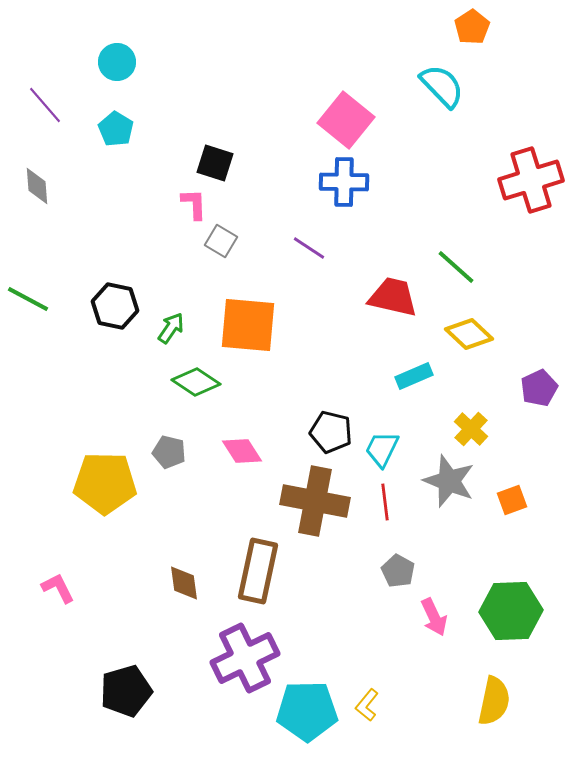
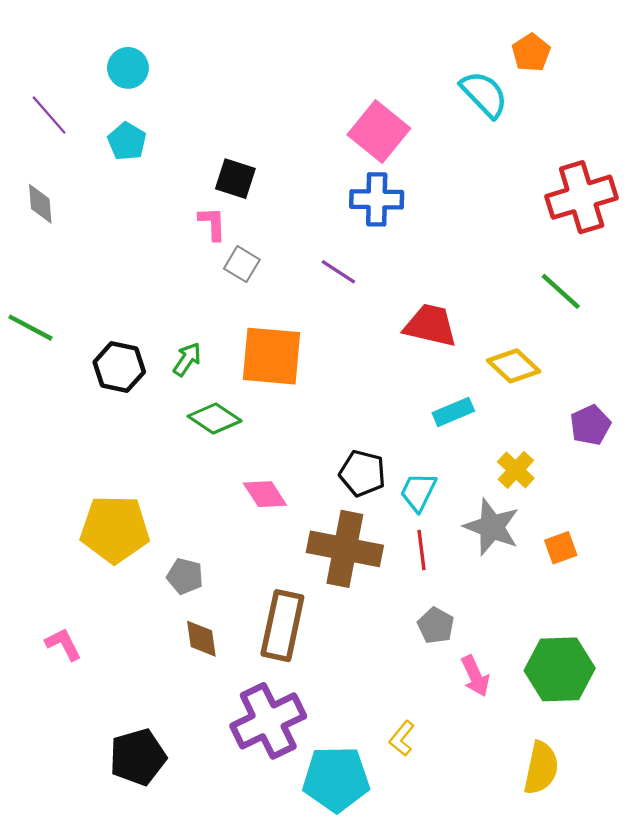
orange pentagon: (472, 27) -> (531, 53), moved
green line: (456, 267) -> (561, 291), moved
black hexagon: (115, 306) -> (119, 367), moved
gray pentagon: (169, 452) -> (185, 576), moved
yellow L-shape: (367, 705) -> (402, 738), moved

